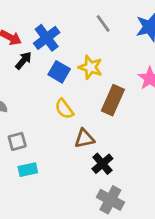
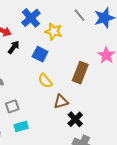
gray line: (103, 23) -> (79, 15), moved
blue cross: (47, 38) -> (31, 18), moved
yellow star: (90, 67) -> (54, 31), moved

